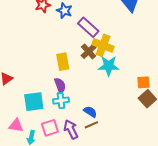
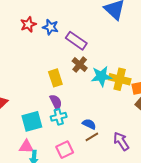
yellow cross: (103, 45) -> (120, 79), moved
pink triangle: (16, 125) -> (26, 147), moved
pink square: (50, 128) -> (65, 150), moved
purple arrow: (71, 129) -> (121, 141), moved

